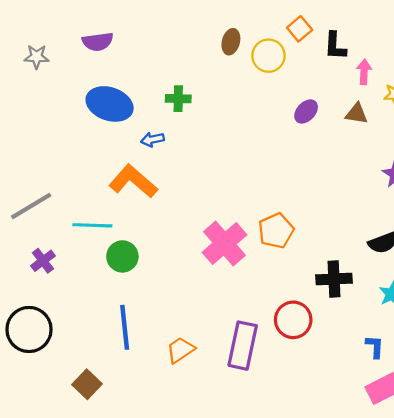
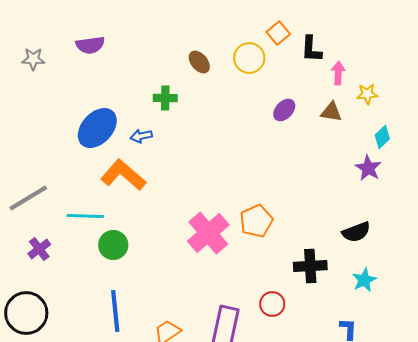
brown ellipse: (231, 42) -> (199, 62), moved, turned -55
blue ellipse: (110, 104) -> (97, 128), moved, turned -66
red circle: (293, 320) -> (272, 304), size x0.7

